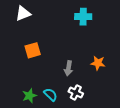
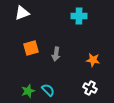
gray arrow: (68, 68) -> (56, 54), moved
white cross: (76, 92) -> (90, 88), moved

